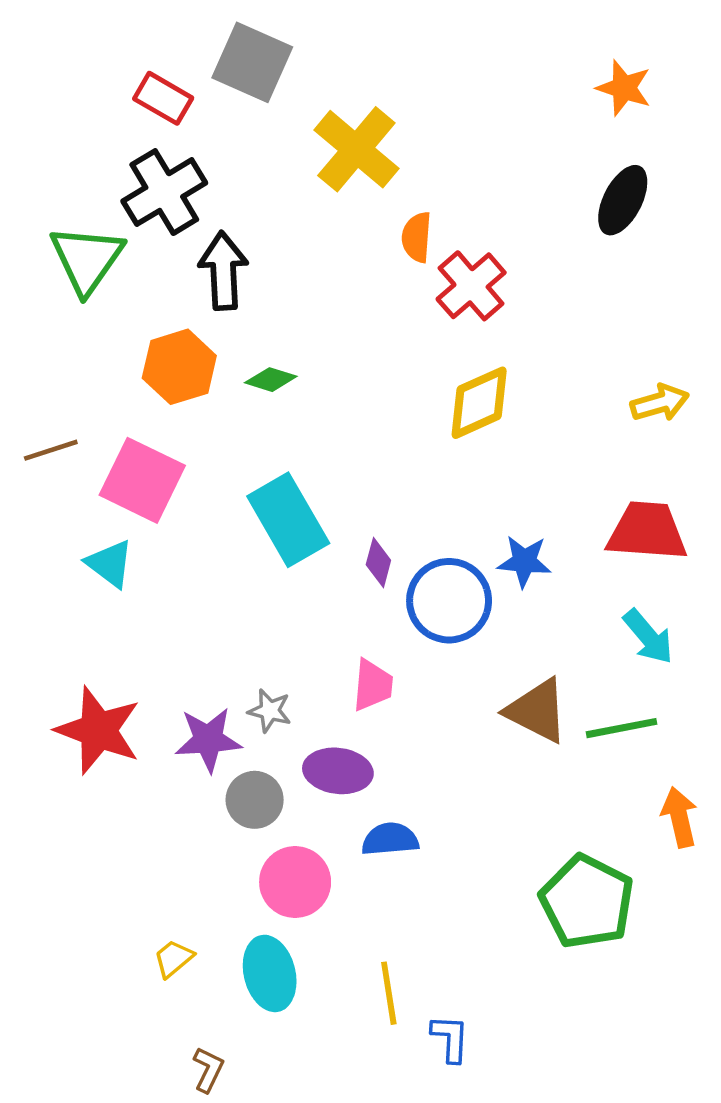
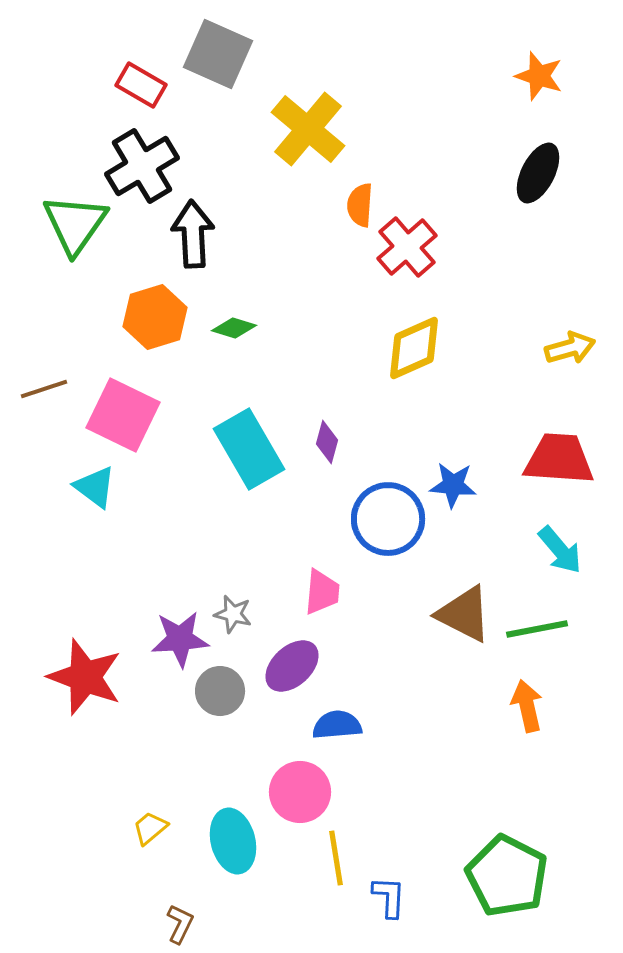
purple diamond: (378, 562) -> (327, 442), moved
red star: (98, 730) -> (85, 677), moved
purple ellipse: (338, 771) -> (292, 666), turned -50
orange arrow: (679, 817) -> (527, 706), moved
pink circle: (295, 882) -> (300, 792), moved
green pentagon: (587, 902) -> (507, 876), moved

